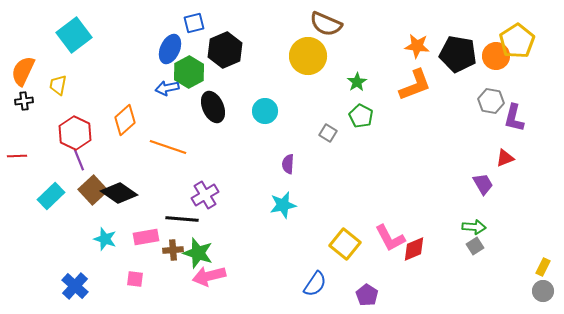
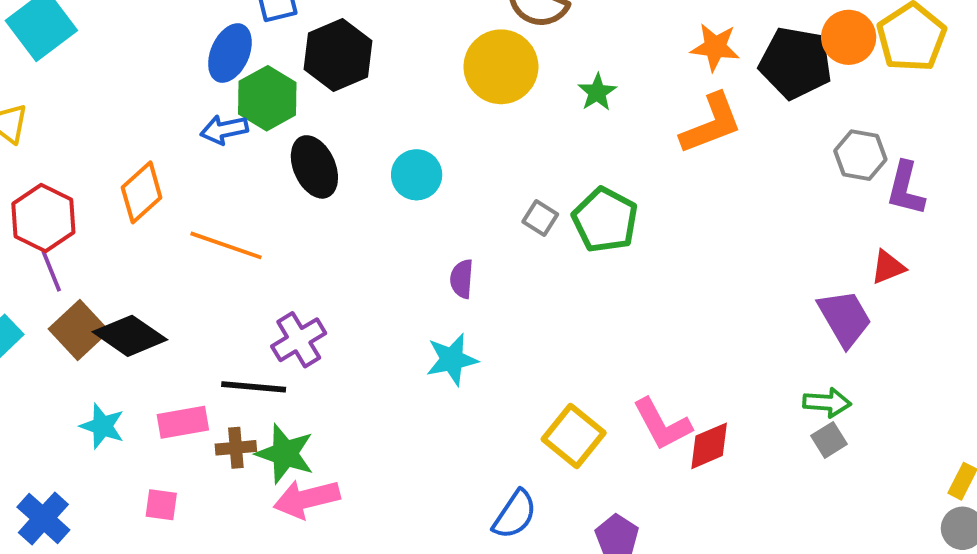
orange circle: (496, 56) -> (849, 37), moved
green star: (357, 82) -> (597, 92), moved
green pentagon: (361, 116) -> (605, 220), moved, size x1.4
purple trapezoid: (483, 184) -> (845, 318), size x1.4

